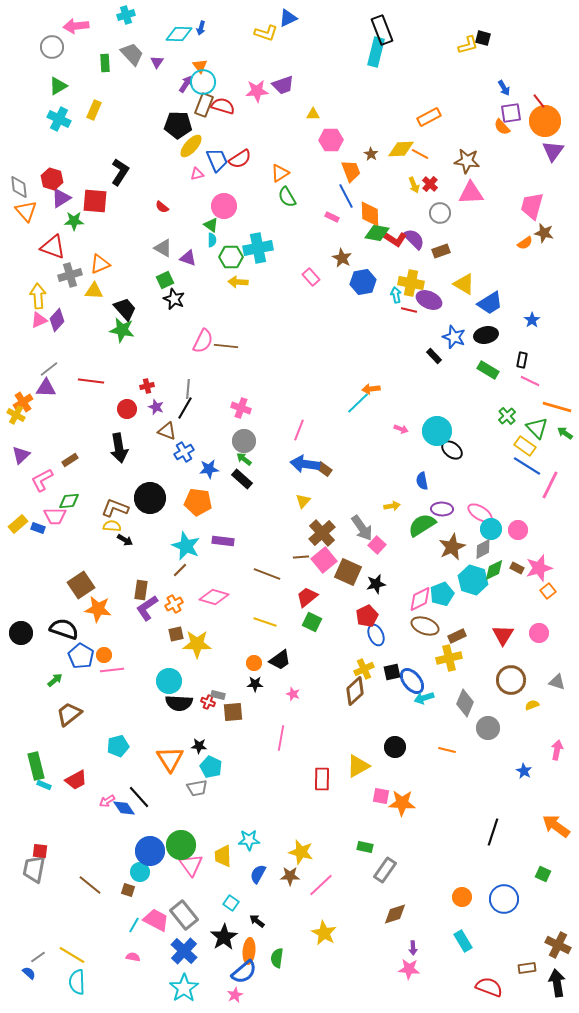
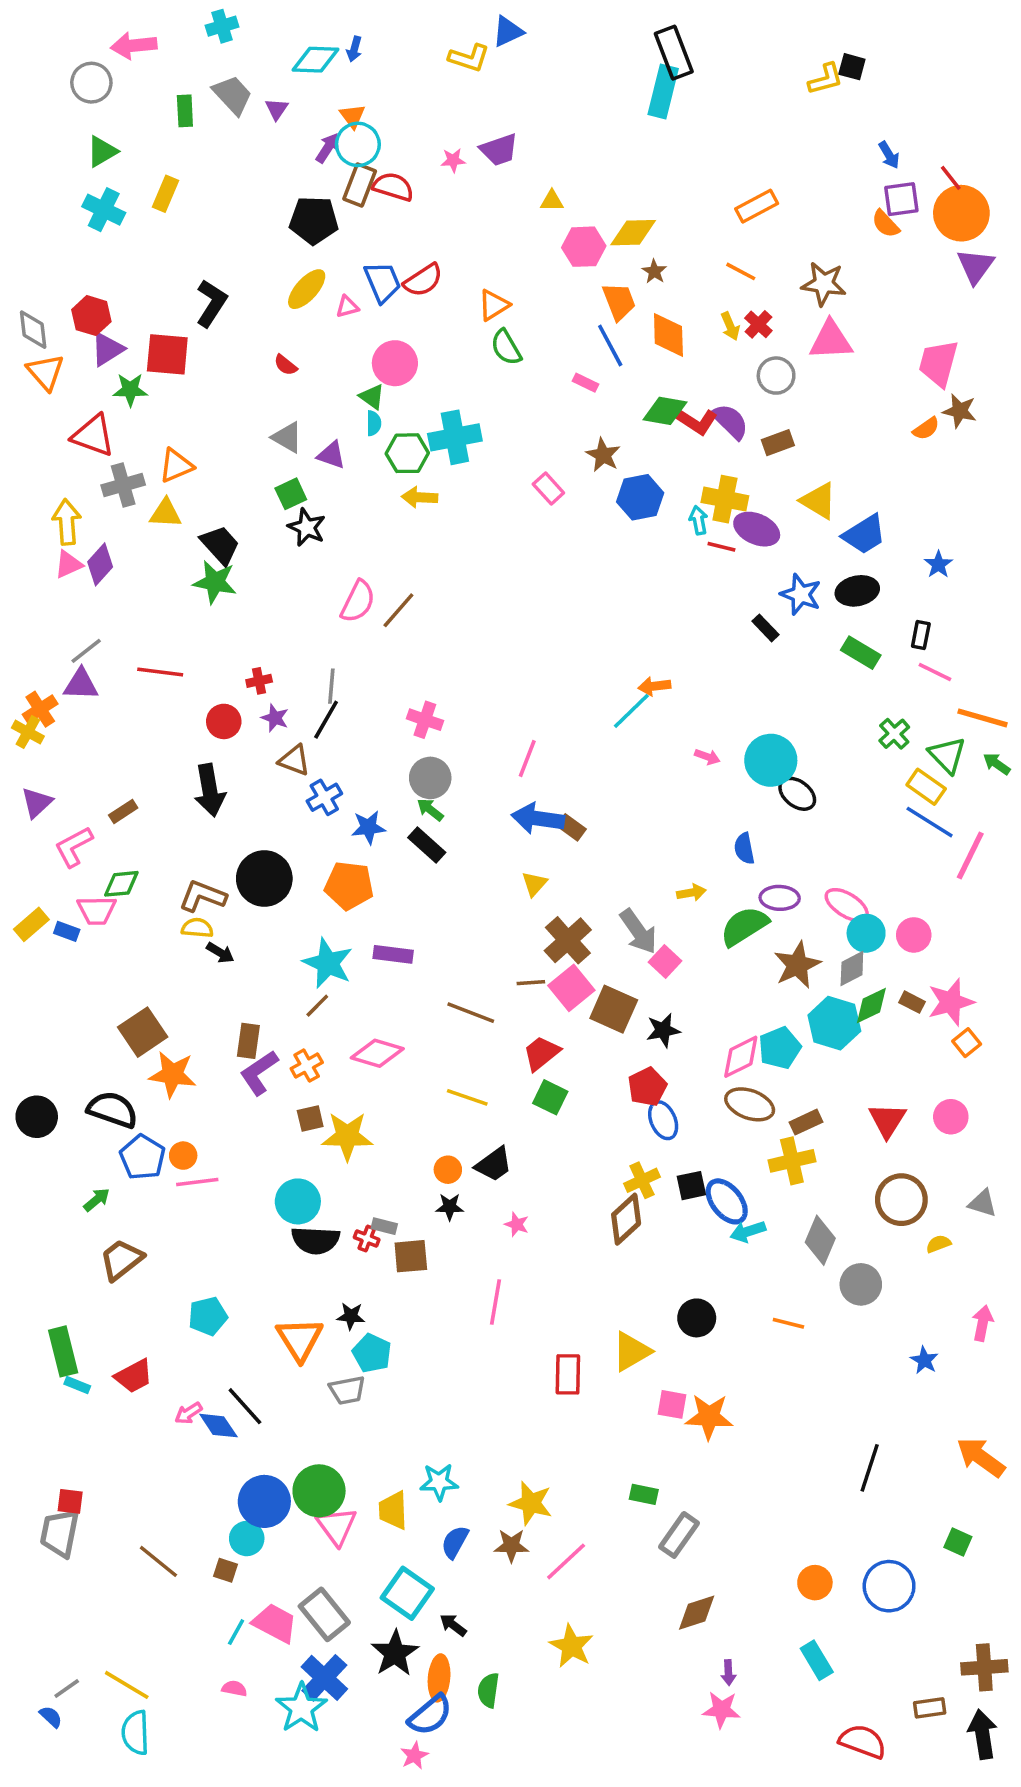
pink star: (257, 91) -> (453, 160), size x0.6
yellow ellipse: (191, 146) -> (307, 289), moved
yellow diamond: (401, 149) -> (633, 233), moved
orange diamond: (370, 214) -> (668, 335), moved
brown line: (226, 346) -> (398, 610), turned -55
cyan square: (231, 903) -> (407, 1593), size x1.8
brown cross: (558, 945) -> (984, 1667), turned -30
cyan star: (184, 988) -> (301, 1708), moved

